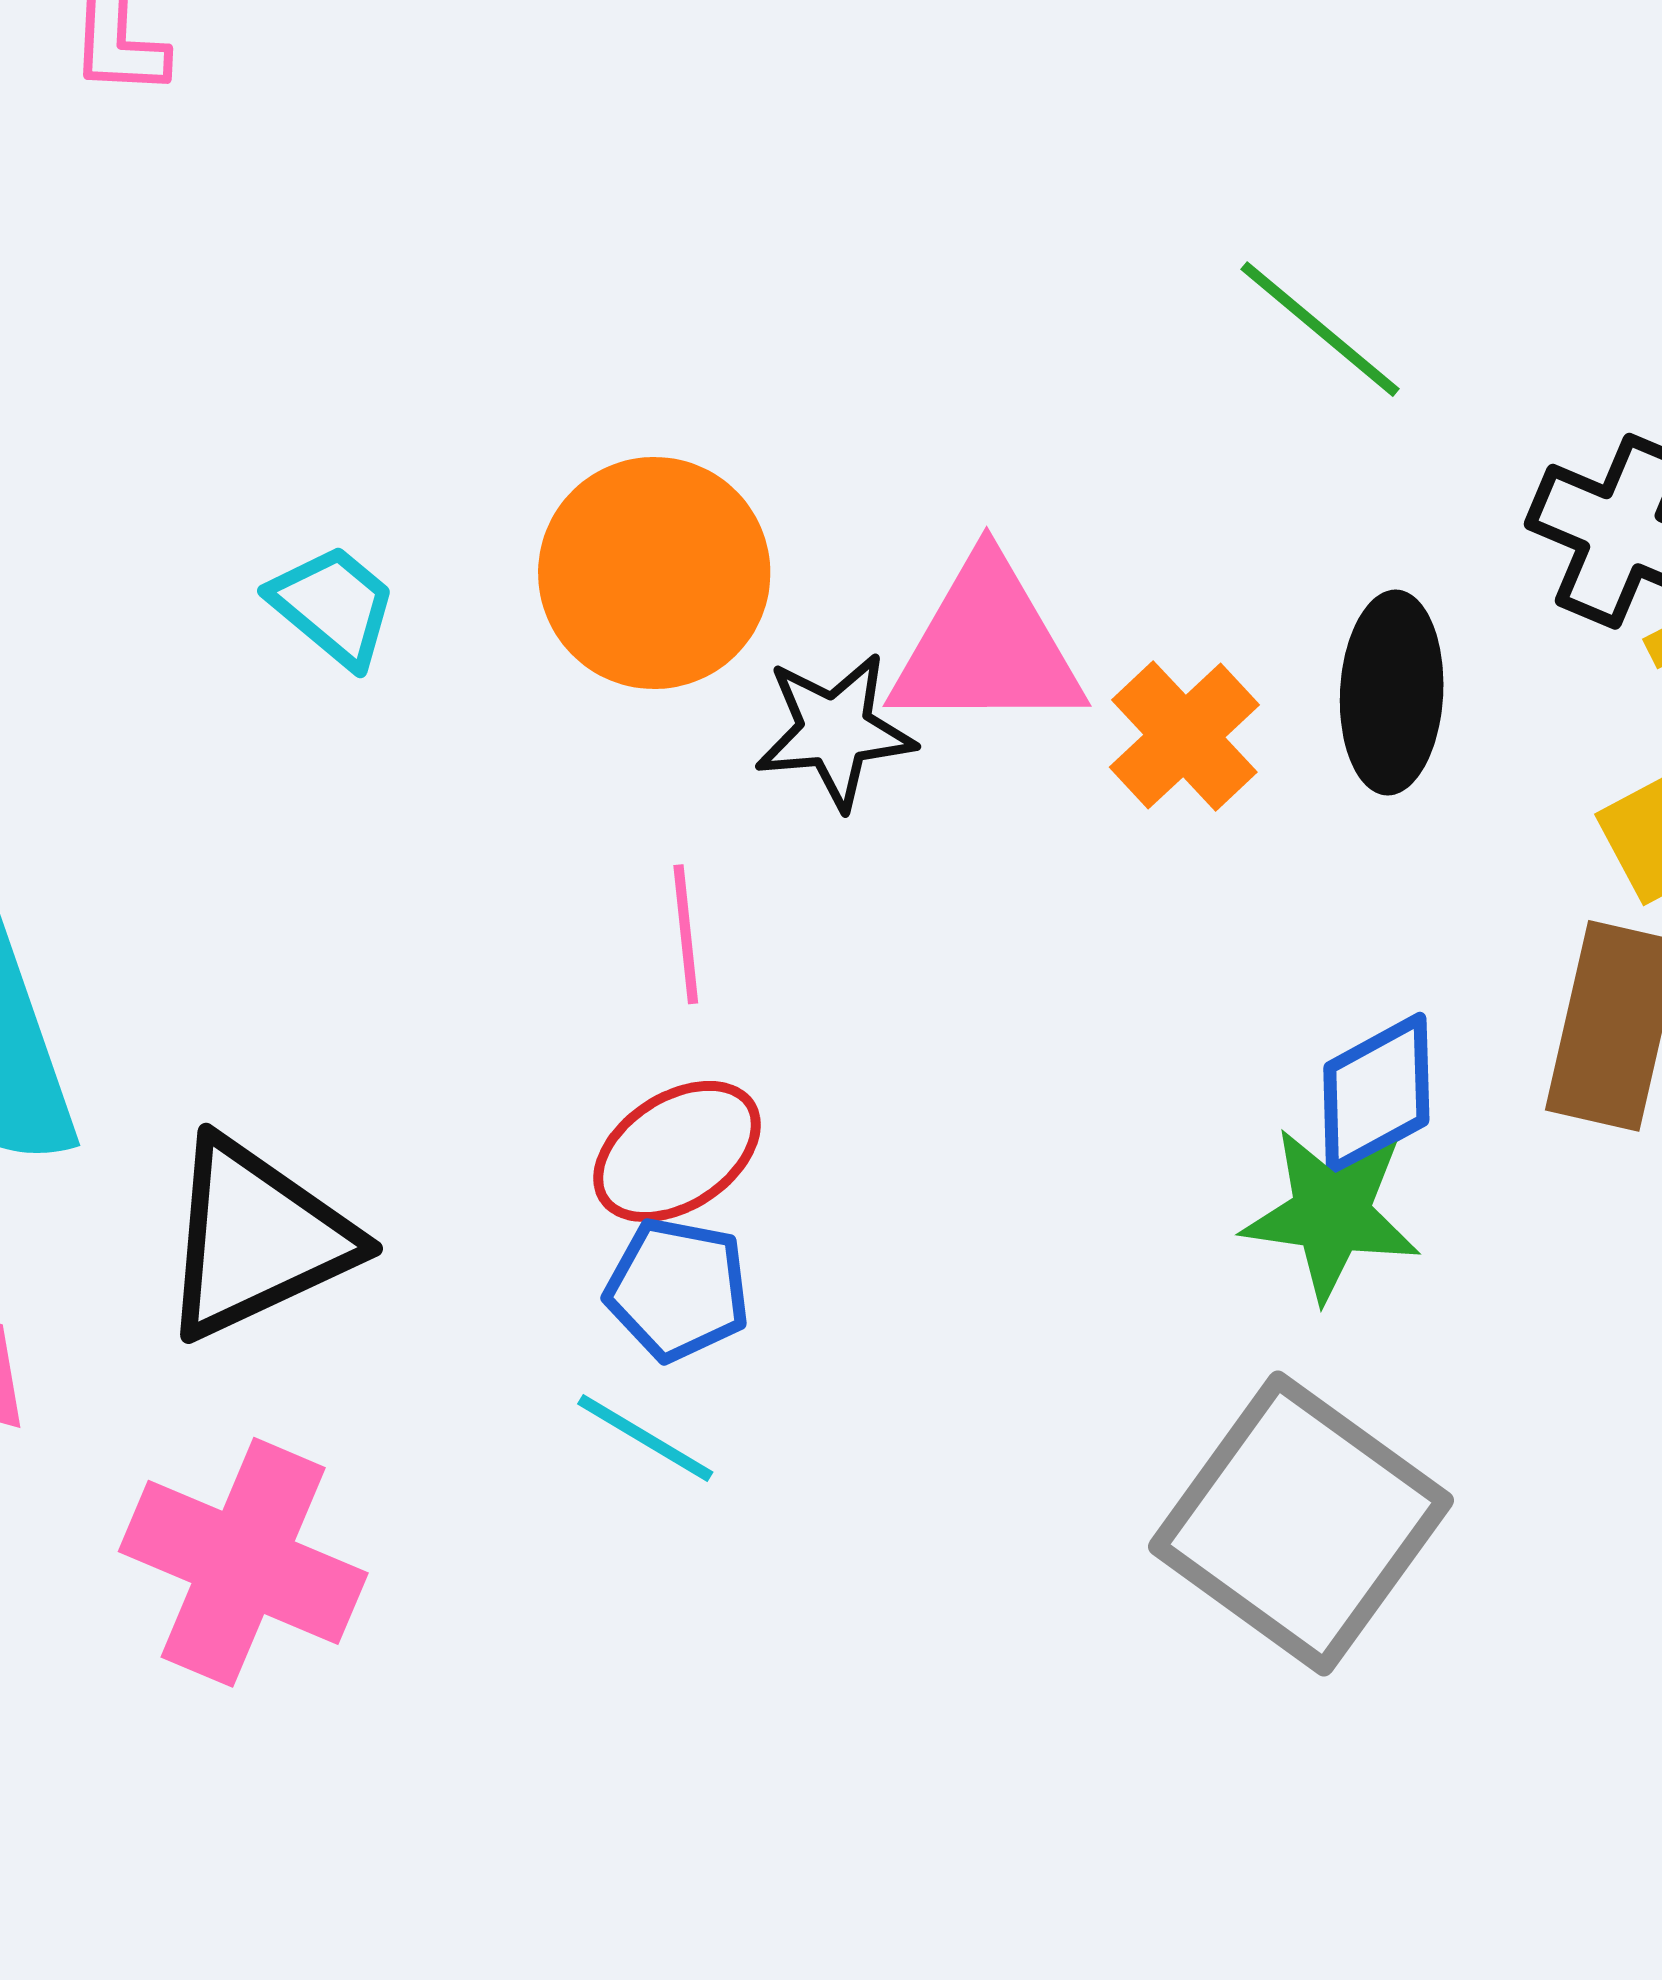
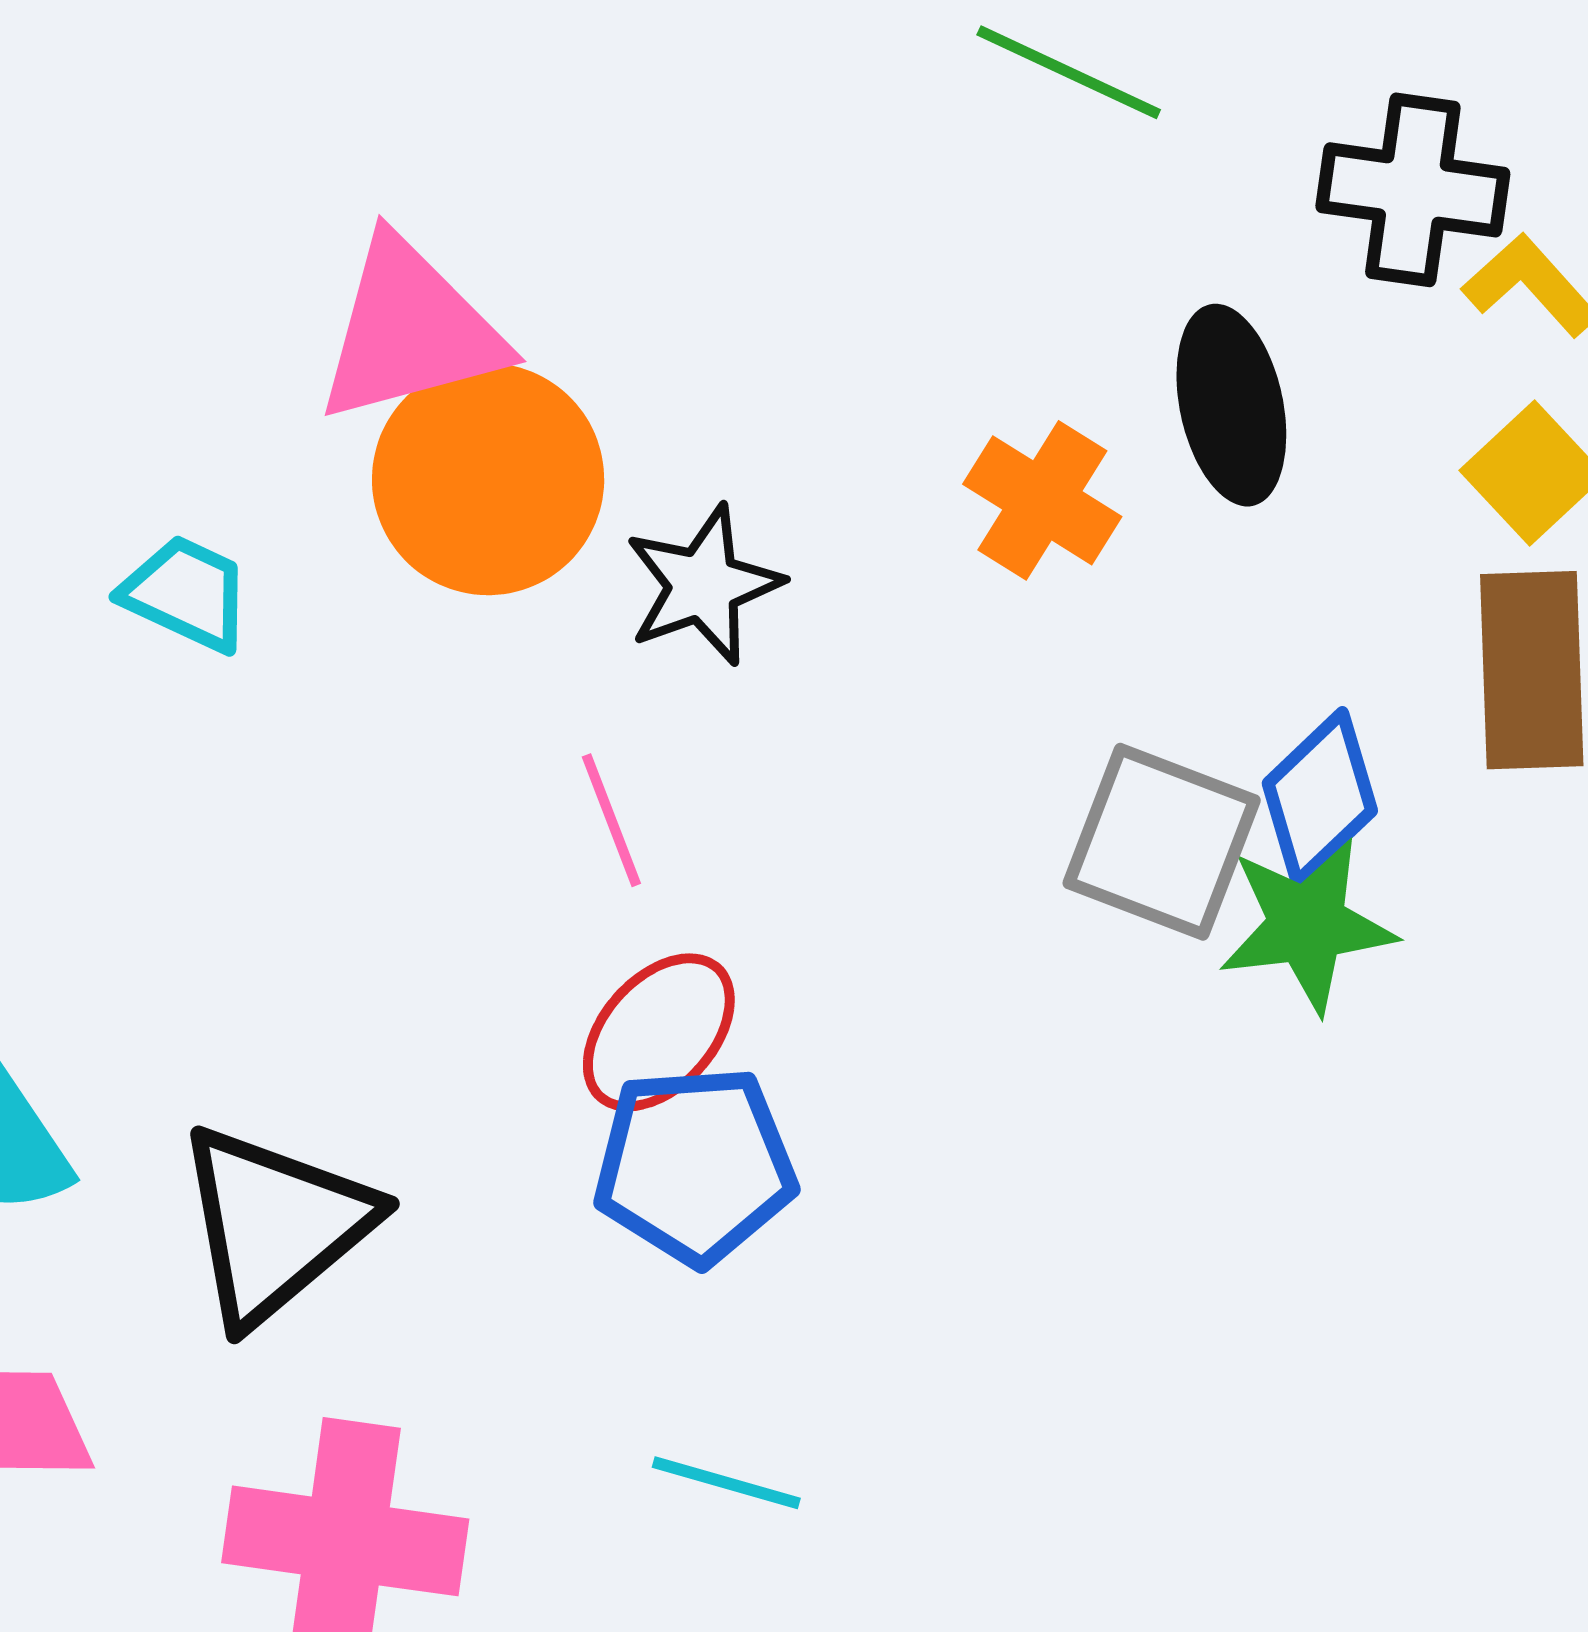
pink triangle: (987, 646) -> (410, 331), moved
blue pentagon: (678, 1289) -> (695, 1165), size x1.4
cyan line: (645, 1438) -> (726, 1483), moved
gray square: (1301, 1523) -> (1162, 842), moved, size x0.7

